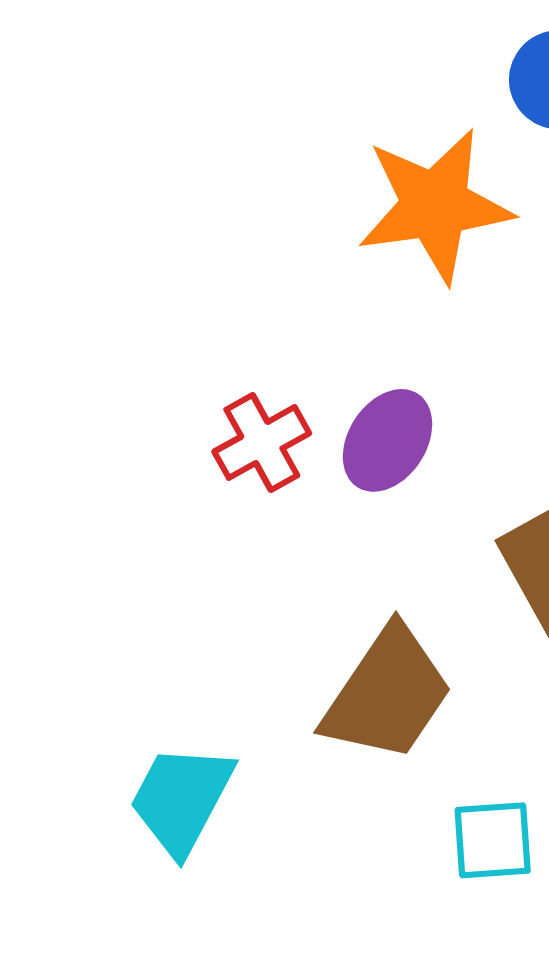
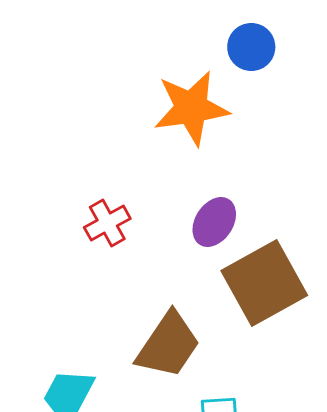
purple ellipse: (388, 440) -> (214, 222), moved

